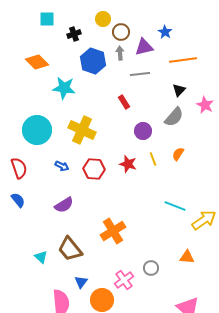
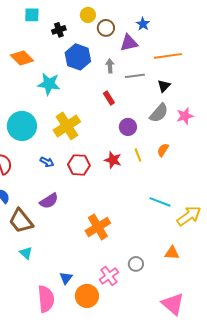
blue star: (165, 32) -> (143, 24), moved
gray arrow: (120, 53) -> (110, 66), moved
gray line: (140, 74) -> (135, 76), moved
pink star: (205, 105) -> (185, 116), moved, turned 30
yellow cross: (82, 130) -> (67, 126), turned 32
brown trapezoid: (70, 249) -> (21, 221), moved

